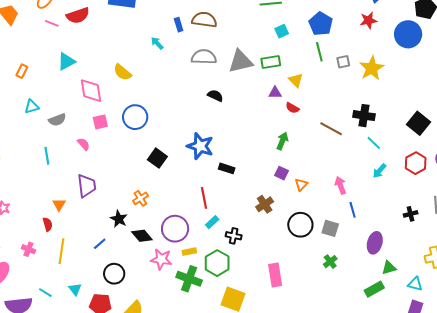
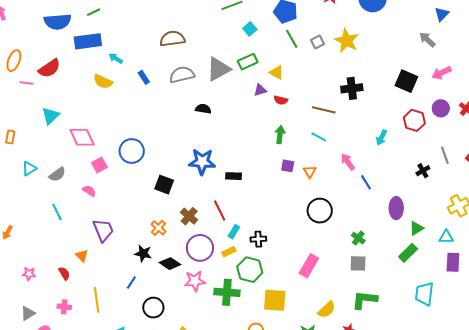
blue rectangle: (179, 25) -> (144, 77), moved
cyan arrow: (157, 43) -> (116, 58), moved
yellow semicircle: (122, 72) -> (103, 82), moved
cyan line: (374, 143) -> (319, 137), moved
brown cross: (265, 204) -> (189, 216), moved
red semicircle: (48, 224) -> (64, 273), moved
gray square: (330, 228) -> (358, 263), moved
yellow rectangle: (189, 252) -> (229, 252), moved
pink rectangle: (275, 275) -> (309, 266), turned 55

